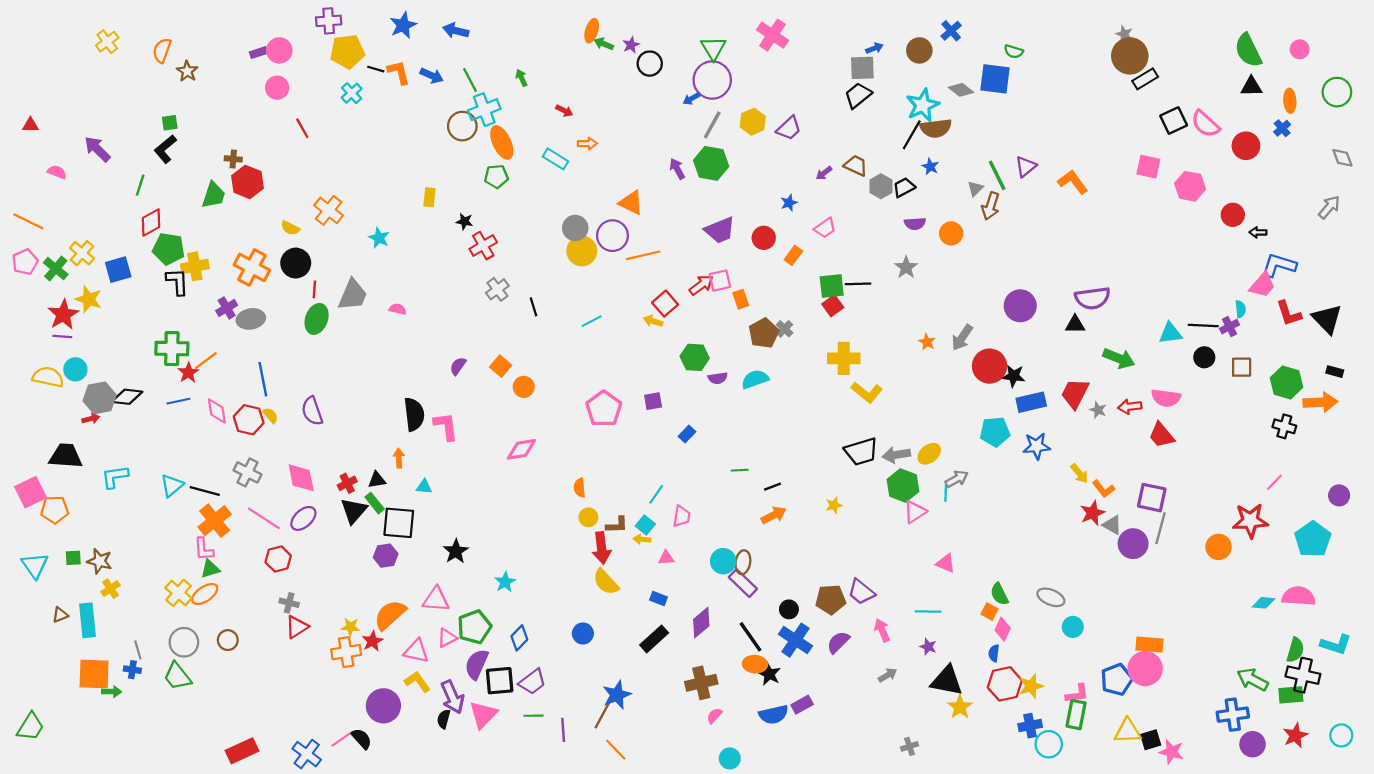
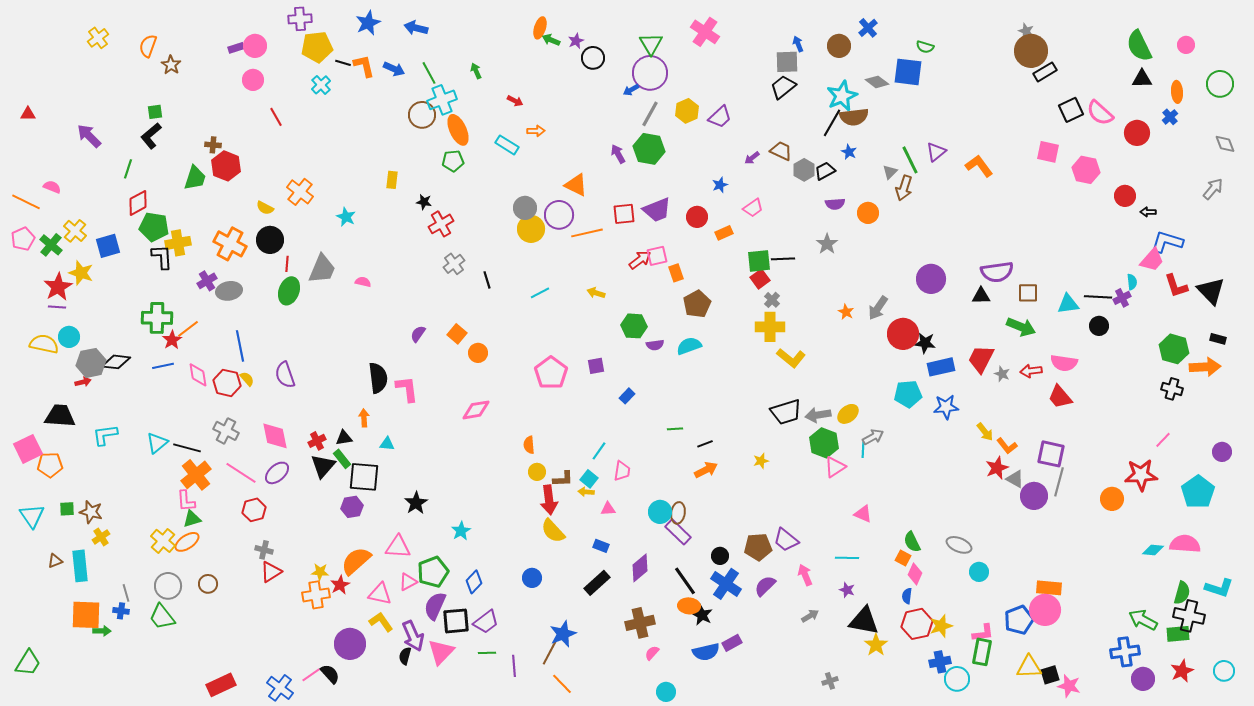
blue arrow: (874, 48) -> (798, 44), turned -91
pink semicircle: (57, 172) -> (52, 187), moved
orange rectangle: (793, 255) -> (724, 233), turned 30
red square: (665, 304) -> (624, 214), moved, turned 35
gray cross: (785, 329) -> (772, 300), moved
brown square: (1242, 367) -> (1028, 293), moved

